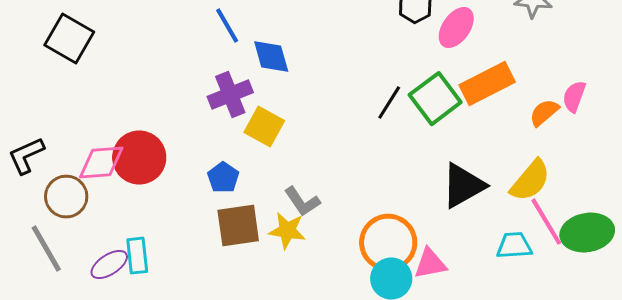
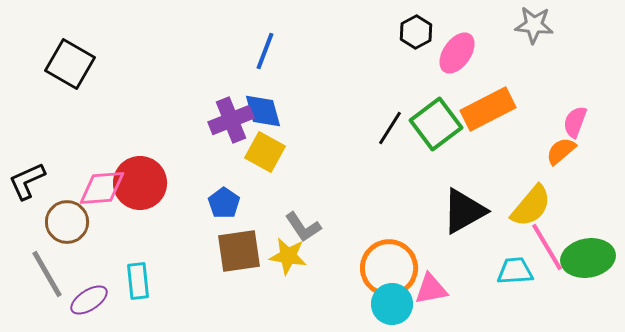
blue line: (227, 26) -> (265, 51), moved, turned 51
blue diamond: (271, 57) -> (263, 111), moved
orange semicircle: (544, 113) -> (561, 151), moved
purple ellipse: (109, 265) -> (89, 300), moved

